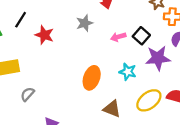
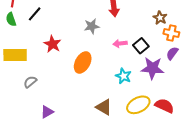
red star: (44, 35) -> (52, 44), moved
orange ellipse: (92, 78) -> (83, 62), moved

